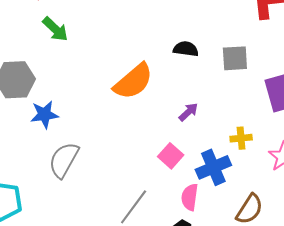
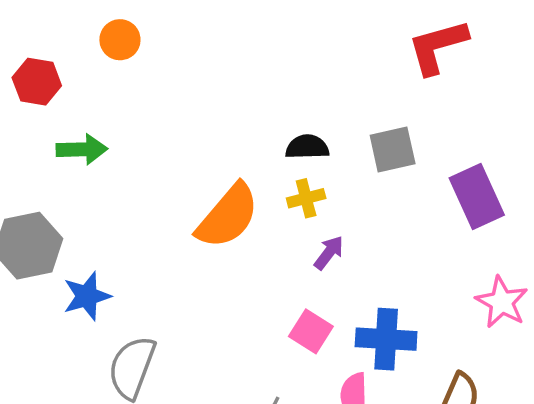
green arrow: (55, 29) -> (82, 149), turned -36
yellow cross: (241, 138) -> (306, 198), moved
blue cross: (213, 167) -> (386, 339), turned 36

